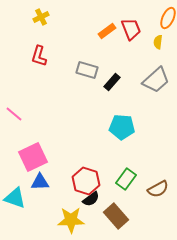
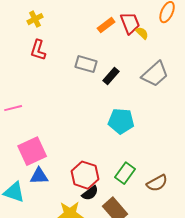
yellow cross: (41, 17) -> (35, 19), moved
yellow semicircle: (158, 42) -> (142, 33), moved, turned 128
pink line: (14, 114) -> (13, 108), turned -54

